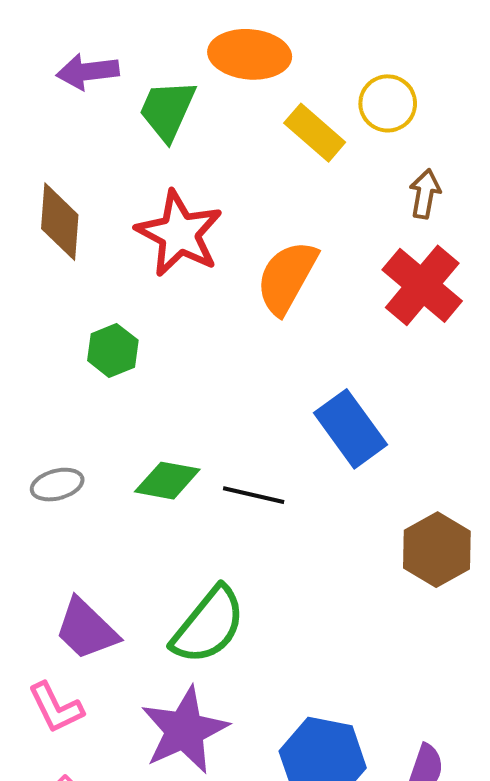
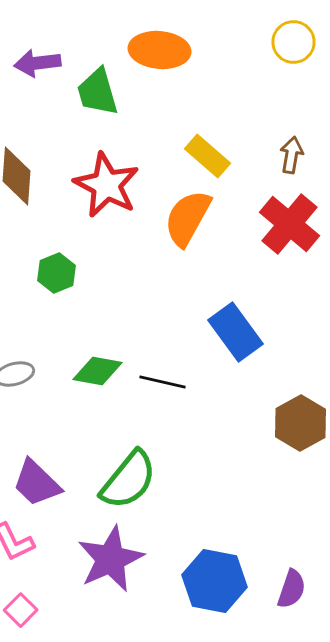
yellow circle: (388, 103) -> (294, 42), moved
green trapezoid: (167, 110) -> (98, 92), turned -40
yellow rectangle: (315, 133) -> (208, 156), moved

